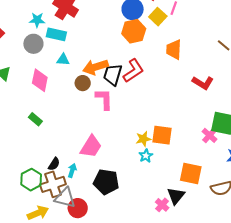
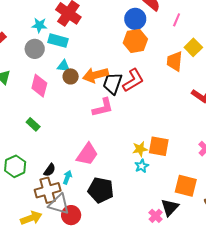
yellow square: (158, 17) -> (193, 47), moved
brown circle: (83, 83) -> (71, 76), moved
pink L-shape: (104, 99) -> (103, 107), turned 75
green hexagon: (31, 180) -> (15, 166), moved

